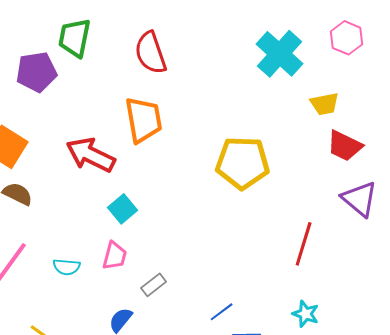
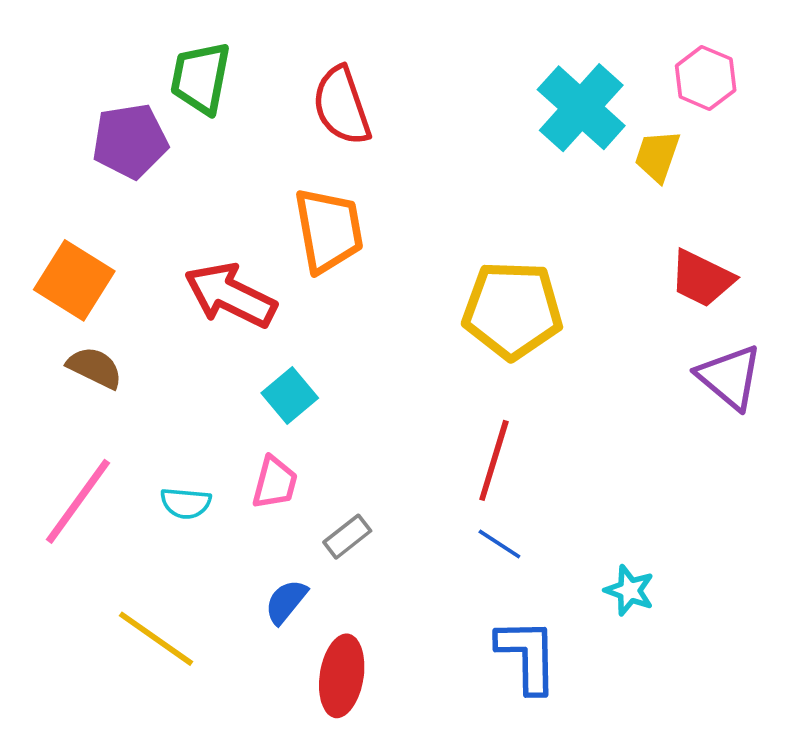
yellow trapezoid: (325, 104) -> (657, 156), moved, turned 120
red line: (304, 244) -> (494, 460), moved
blue line: (222, 312) -> (499, 544), moved, turned 70

